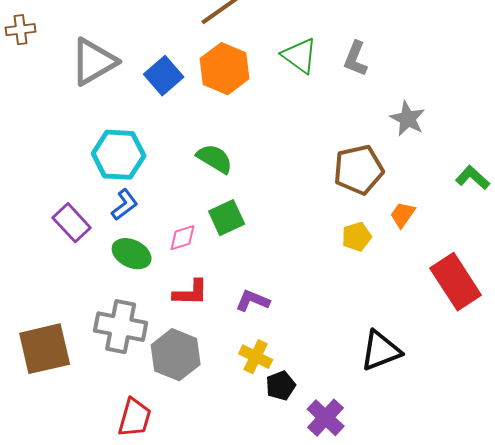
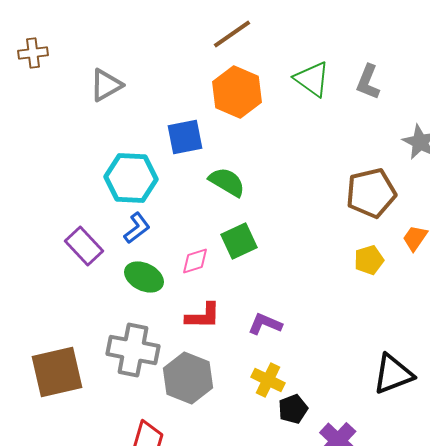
gray triangle: (94, 62) -> (106, 85), size x0.7
blue square: (164, 76) -> (185, 137), moved, turned 30

